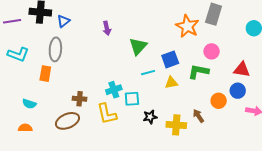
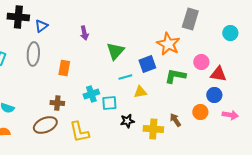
orange star: (187, 26) -> (168, 44), moved
pink circle: (212, 51) -> (201, 62), moved
orange rectangle: (45, 74) -> (64, 68), moved
yellow triangle: (171, 83) -> (140, 92), moved
orange circle: (219, 101) -> (200, 112), moved
yellow L-shape: (107, 114) -> (79, 132), moved

